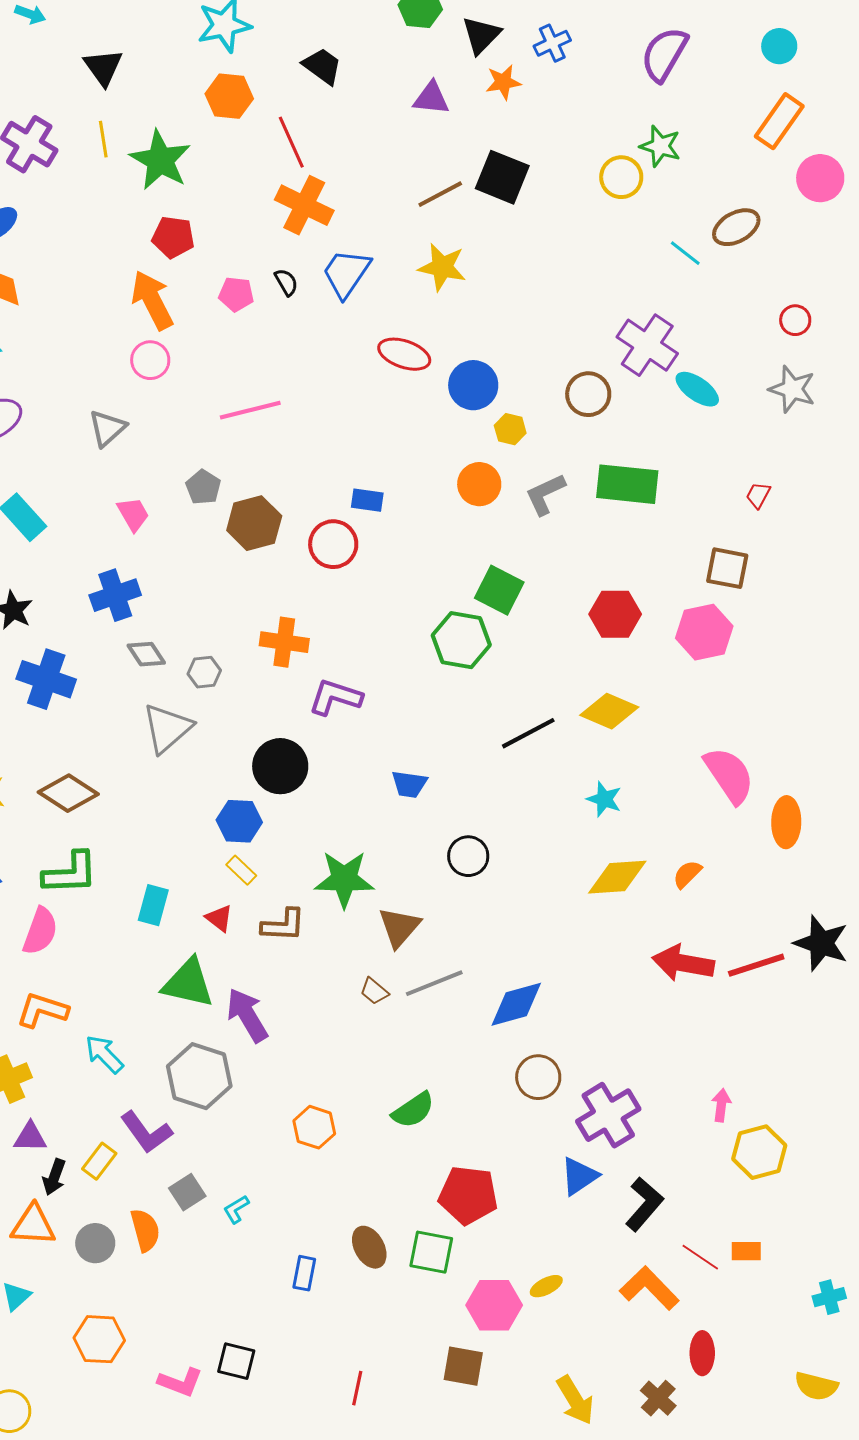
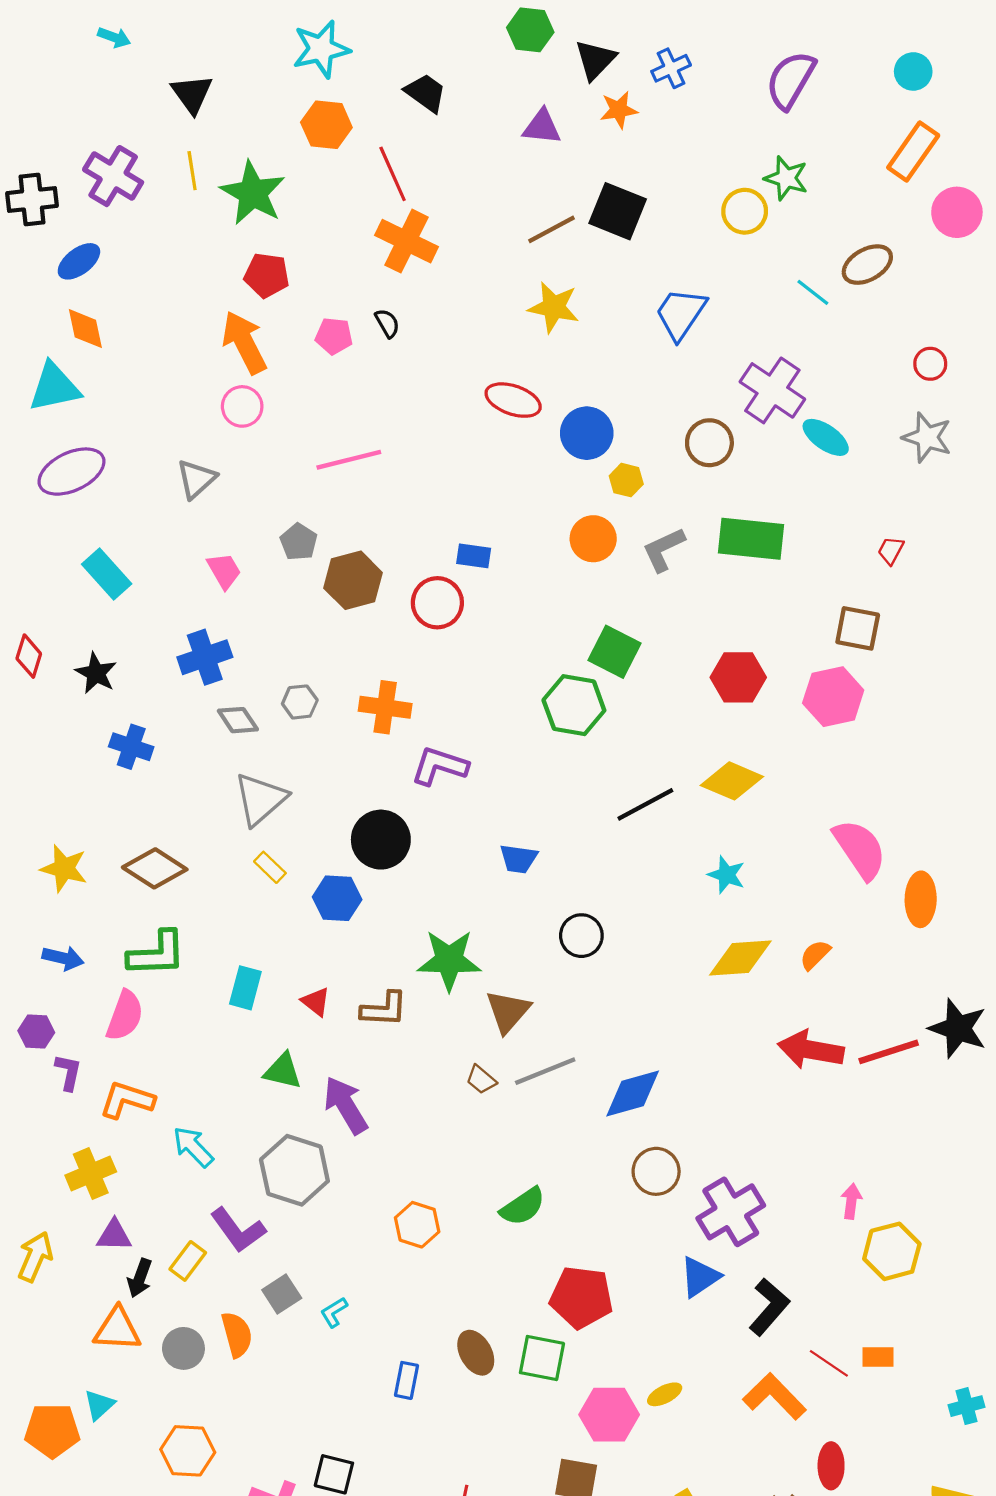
blue trapezoid: (346, 273) -> (681, 314), moved
gray hexagon: (204, 672) -> (300, 702), moved
blue cross: (46, 679) -> (131, 747), size x0.7
yellow rectangle: (241, 870) -> (270, 867), moved
green triangle: (188, 983) -> (283, 1071), size x0.7

